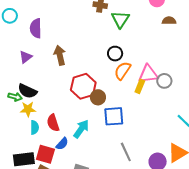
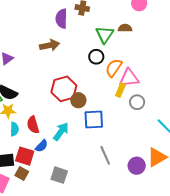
green triangle: (120, 19) -> (105, 35), moved
brown semicircle: (169, 21) -> (125, 28), moved
purple semicircle: (36, 28) -> (61, 19), moved
brown arrow: (60, 55) -> (50, 45), moved, turned 90
orange semicircle: (123, 71) -> (114, 68), moved
gray circle: (164, 81) -> (137, 102), moved

